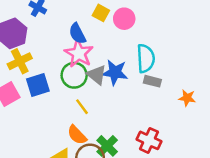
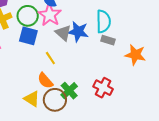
green circle: (74, 75) -> (28, 16), moved
blue square: (38, 85) -> (28, 36), moved, turned 30
orange star: (187, 98) -> (135, 55), size x1.5

